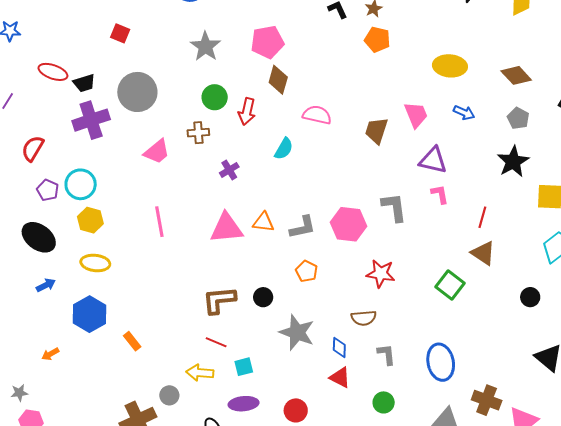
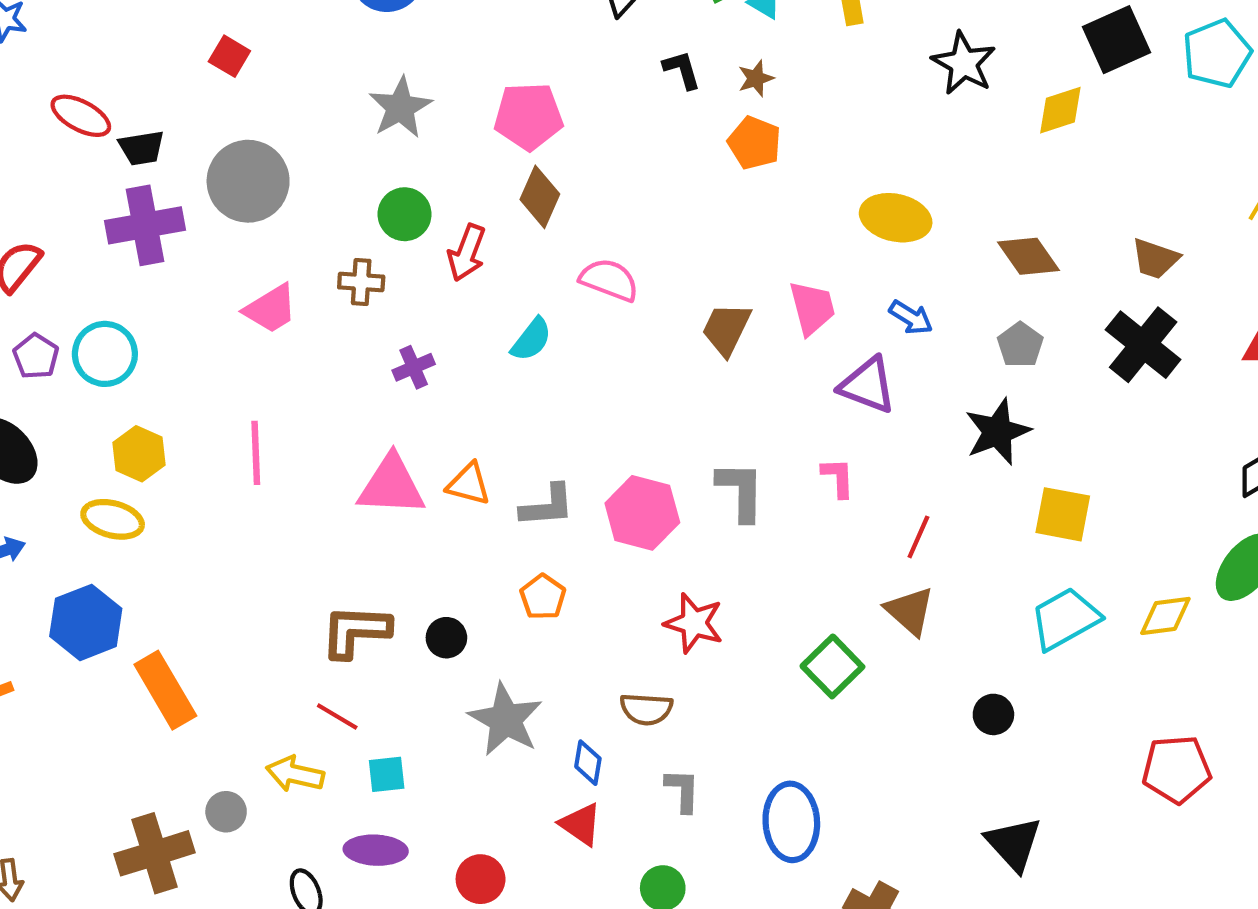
purple triangle: (433, 160) -> (868, 385), moved
yellow hexagon: (90, 220) -> (139, 454), moved
orange rectangle: (132, 341) -> (165, 690), size x1.8

